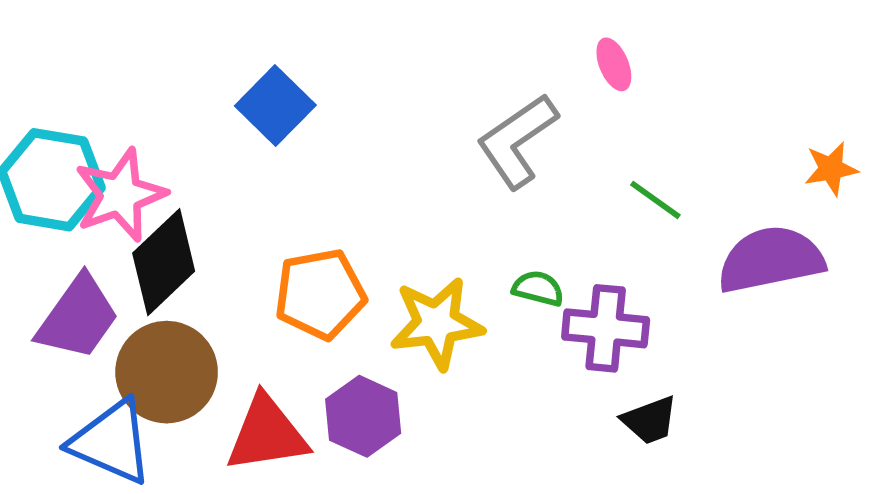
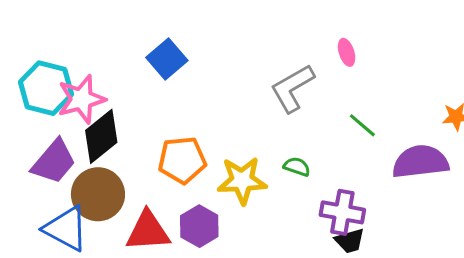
purple cross: (606, 328) -> (342, 212), moved

